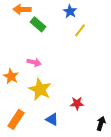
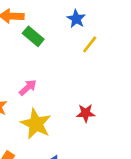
pink arrow: (34, 62) -> (28, 87), turned -56
red star: (77, 103) -> (86, 113), moved

